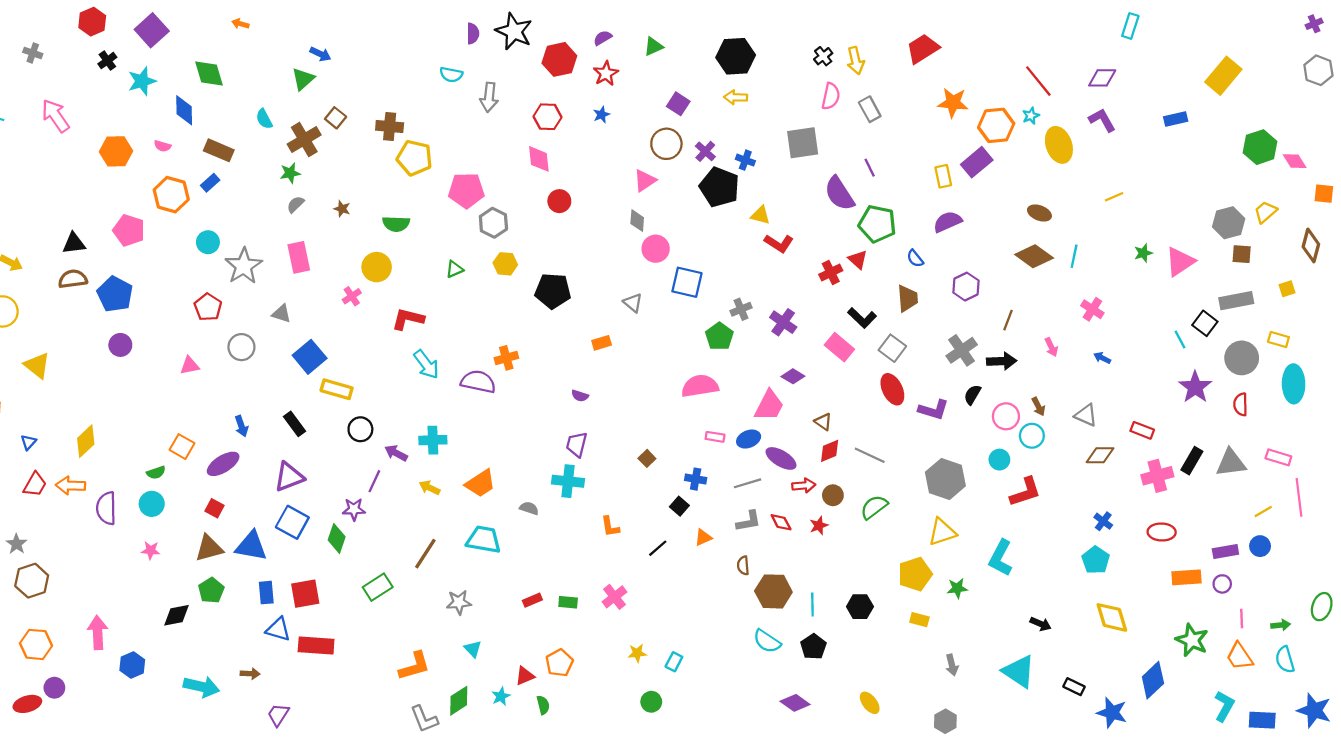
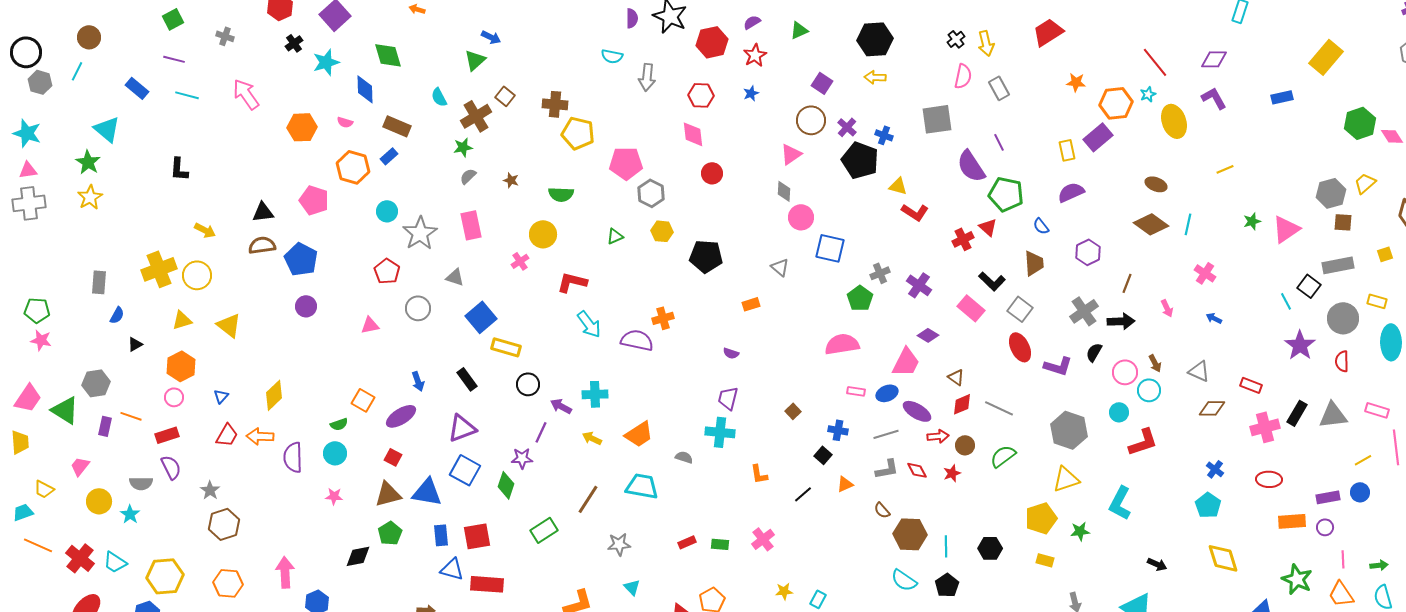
orange star: (953, 103) -> (1076, 82), size x0.7
brown semicircle: (743, 566) -> (882, 510), turned -36

